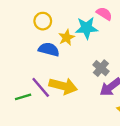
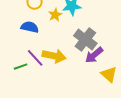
blue semicircle: (49, 49) -> (30, 27), moved
gray cross: (101, 68) -> (85, 39), size x1.6

